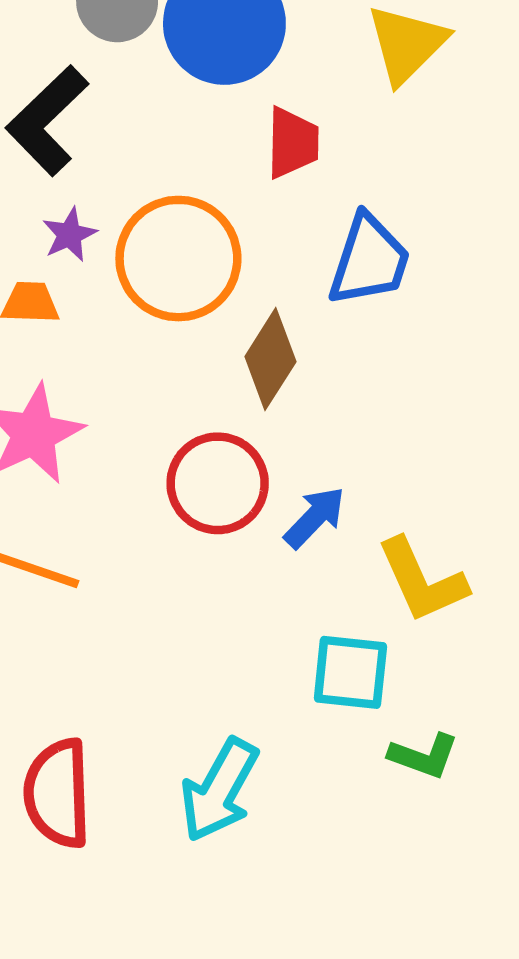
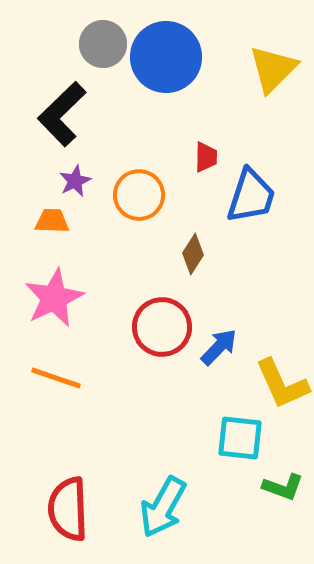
red trapezoid: (293, 143) -> (206, 157), moved, size x0.7
orange circle: (178, 259) -> (139, 195), size x0.7
brown diamond: (270, 359) -> (193, 254), size x0.7

